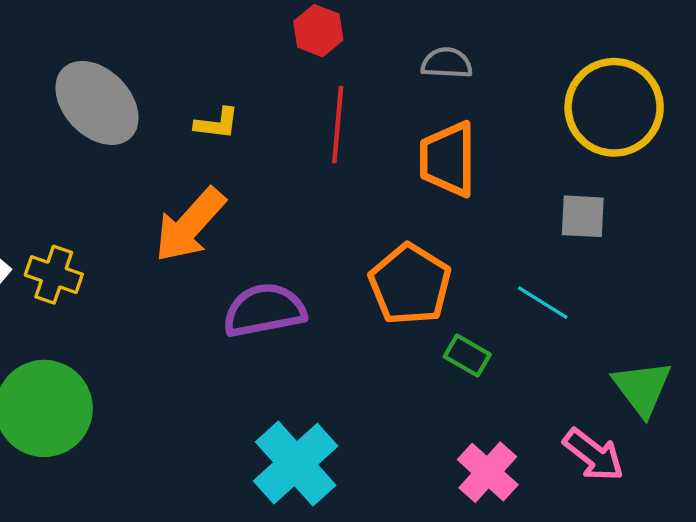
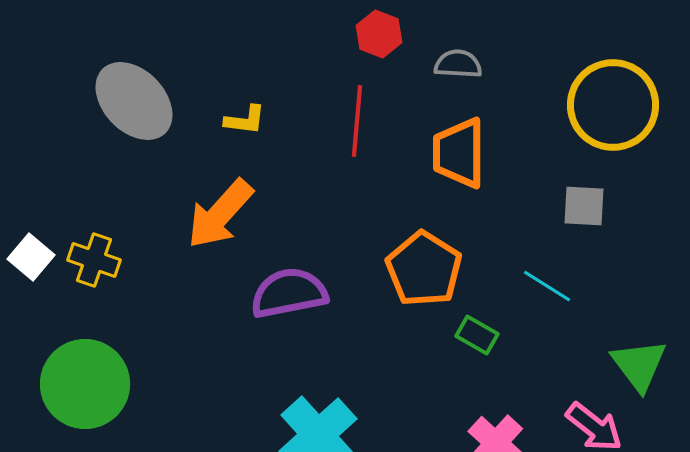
red hexagon: (318, 31) -> (379, 34), moved

